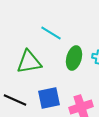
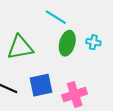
cyan line: (51, 33) -> (56, 17), moved

